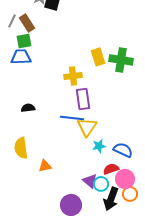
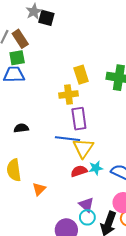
yellow rectangle: (98, 57) -> (81, 75), moved
orange triangle: (45, 166) -> (39, 189), turned -32
red semicircle: (111, 169) -> (79, 171), moved
cyan circle: (101, 184) -> (87, 217), moved

